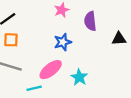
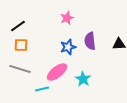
purple semicircle: (90, 21) -> (90, 41), moved

